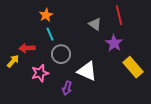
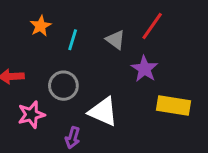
red line: (119, 15) -> (152, 26), turned 48
cyan line: (50, 34) -> (73, 40), moved, turned 40
yellow rectangle: (133, 67) -> (174, 105), turned -40

